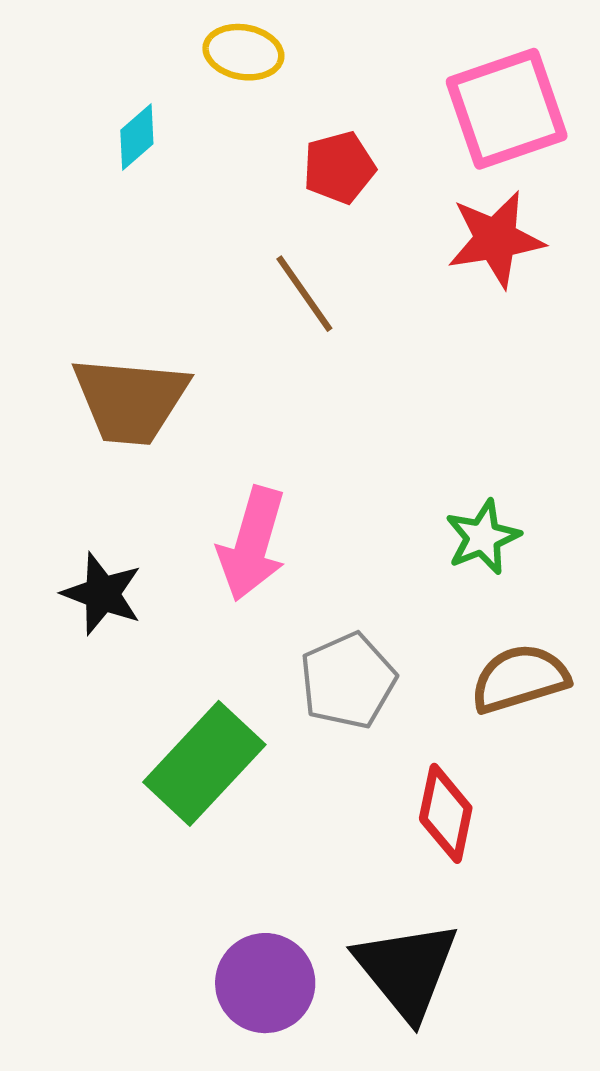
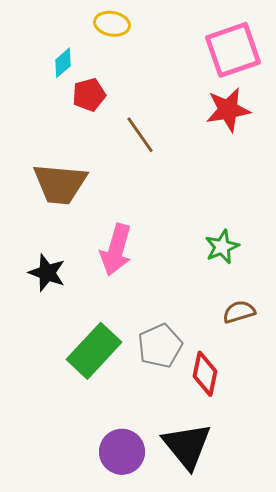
red pentagon: (339, 167) -> (89, 95), moved
brown semicircle: (520, 679) -> (239, 312), size x0.7
gray pentagon: (348, 681) -> (160, 346), moved

